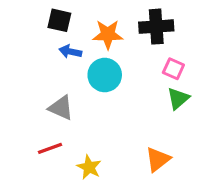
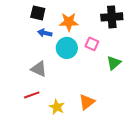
black cross: (156, 27) -> (112, 17), moved
pink square: (173, 69) -> (92, 44), moved
orange triangle: (158, 159) -> (87, 102), moved

